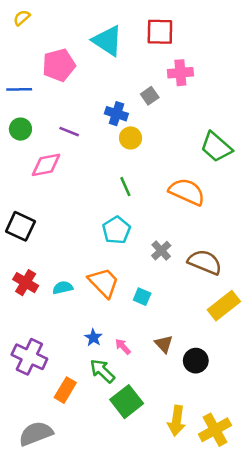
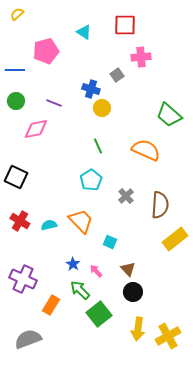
cyan triangle: (107, 41) -> (84, 32), size x0.6
brown semicircle: (205, 262) -> (160, 205), turned 72
cyan square: (142, 297) -> (110, 242), moved
black circle: (196, 361) -> (133, 292), moved

